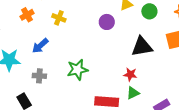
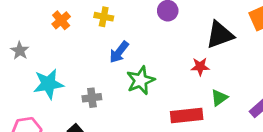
blue arrow: (40, 46) -> (119, 52), moved
red star: (130, 74) -> (200, 67), moved

